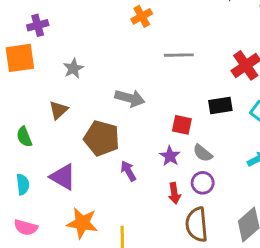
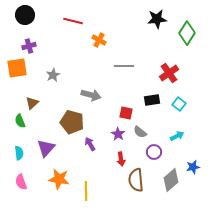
orange cross: (142, 16) -> (99, 40), turned -32
brown triangle: (58, 110) -> (32, 103), moved
purple triangle: (63, 177) -> (46, 148), turned 42
purple circle: (203, 183) -> (154, 152), moved
pink semicircle: (26, 227) -> (21, 182), turned 56

